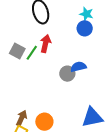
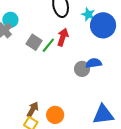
cyan star: (86, 14) -> (88, 14), moved
blue circle: (85, 28) -> (103, 25), size x1.6

